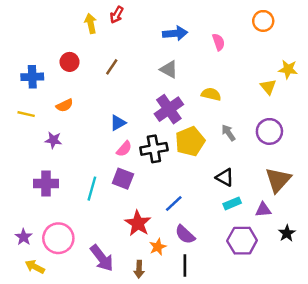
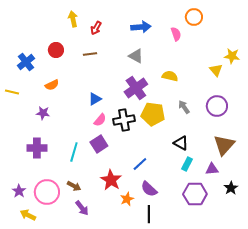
red arrow: (117, 15) -> (96, 28), moved
orange circle: (263, 21) -> (194, 17), moved
brown line: (112, 67) -> (90, 54), turned 48
blue cross: (32, 77) -> (26, 62), turned -36
yellow line: (26, 114) -> (12, 92), moved
yellow pentagon: (190, 141) -> (153, 114), turned 30
purple square: (123, 179) -> (99, 144), turned 36
cyan rectangle: (232, 203) -> (187, 164), turned -40
purple arrow: (102, 258) -> (82, 208), size x0.7
brown arrow: (139, 269) -> (74, 186), moved, turned -64

